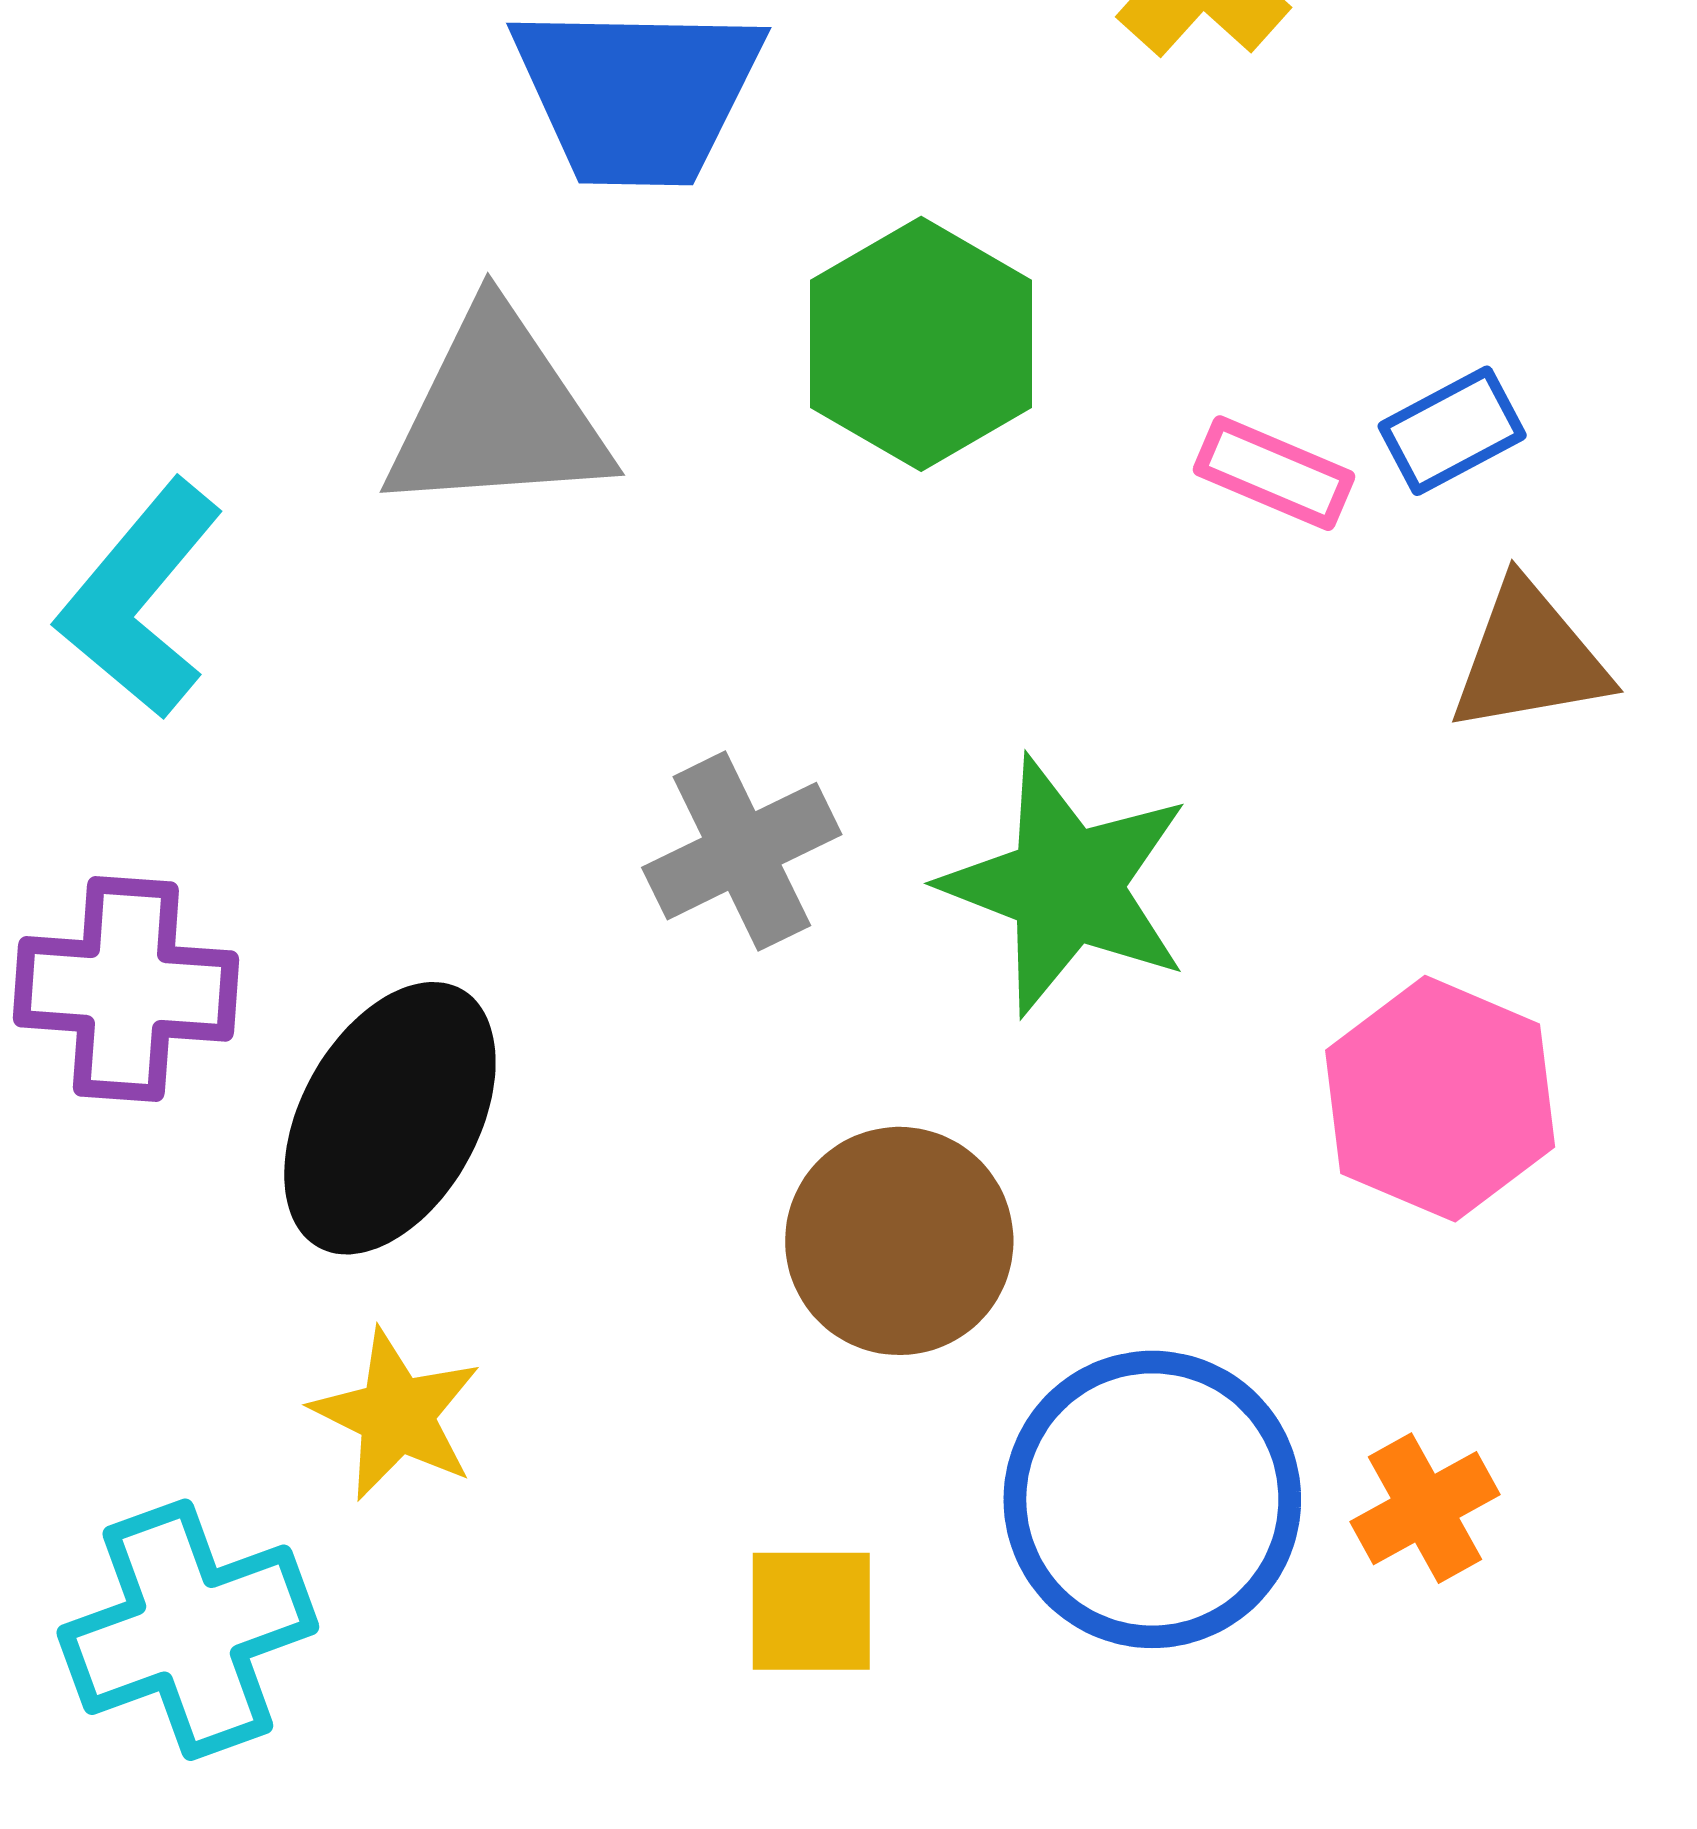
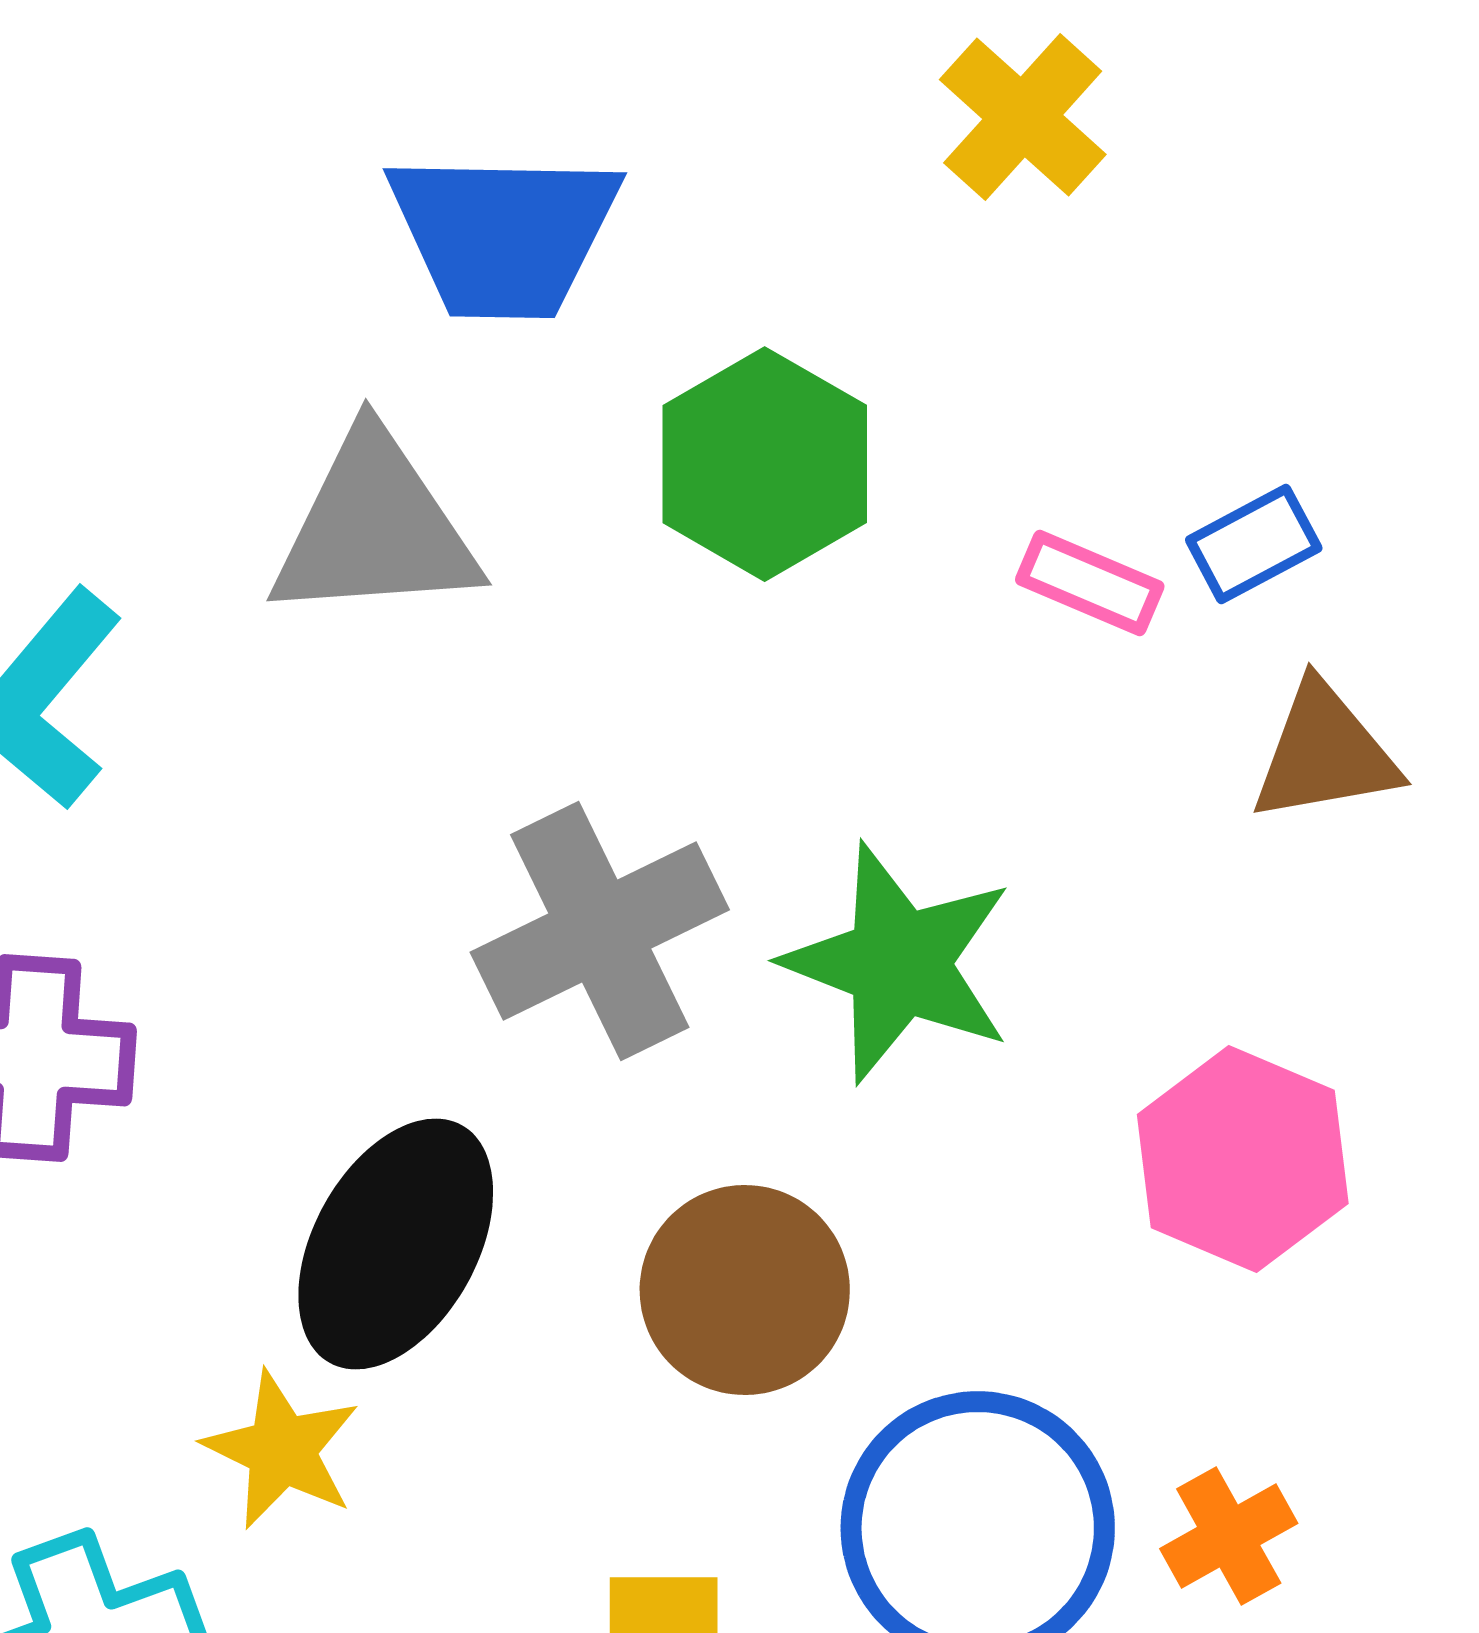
gray cross: (742, 851) -> (600, 931), size x1.4
black ellipse: (390, 1118) -> (396, 1244), moved

